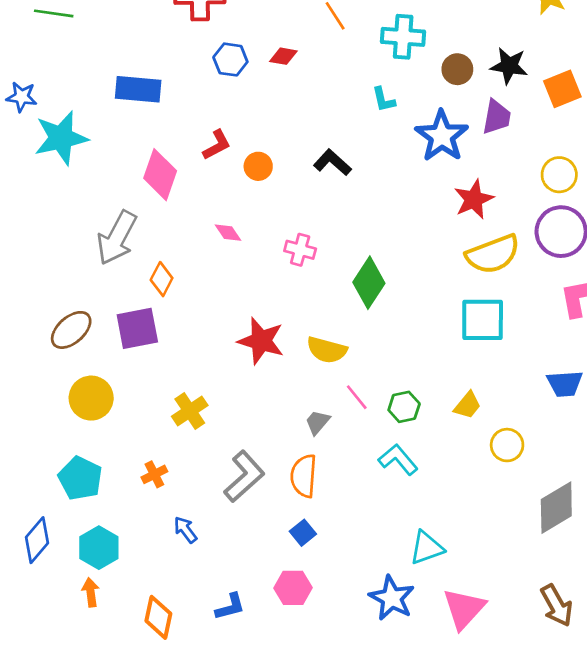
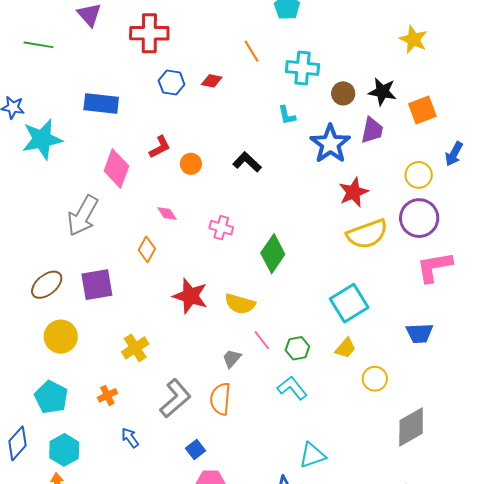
orange diamond: (162, 279) -> (147, 249), moved
cyan square: (483, 320) -> (349, 303), moved, turned -33
blue square: (303, 533) -> (195, 450), moved

